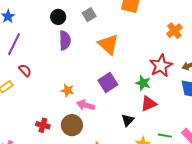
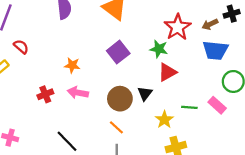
pink arrow: (86, 105) -> (78, 93), moved
red cross: (43, 125) -> (45, 94), moved, turned -32
brown circle: (72, 125) -> (120, 99), moved

